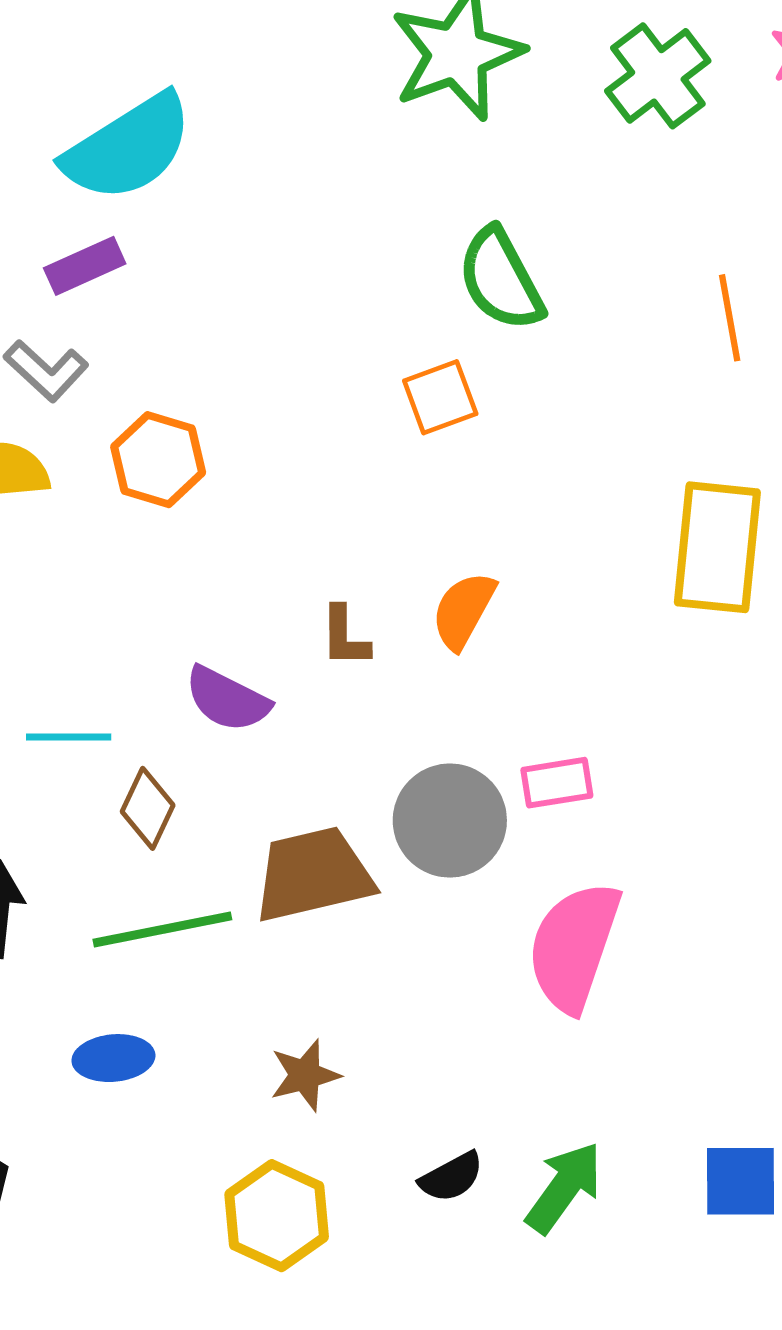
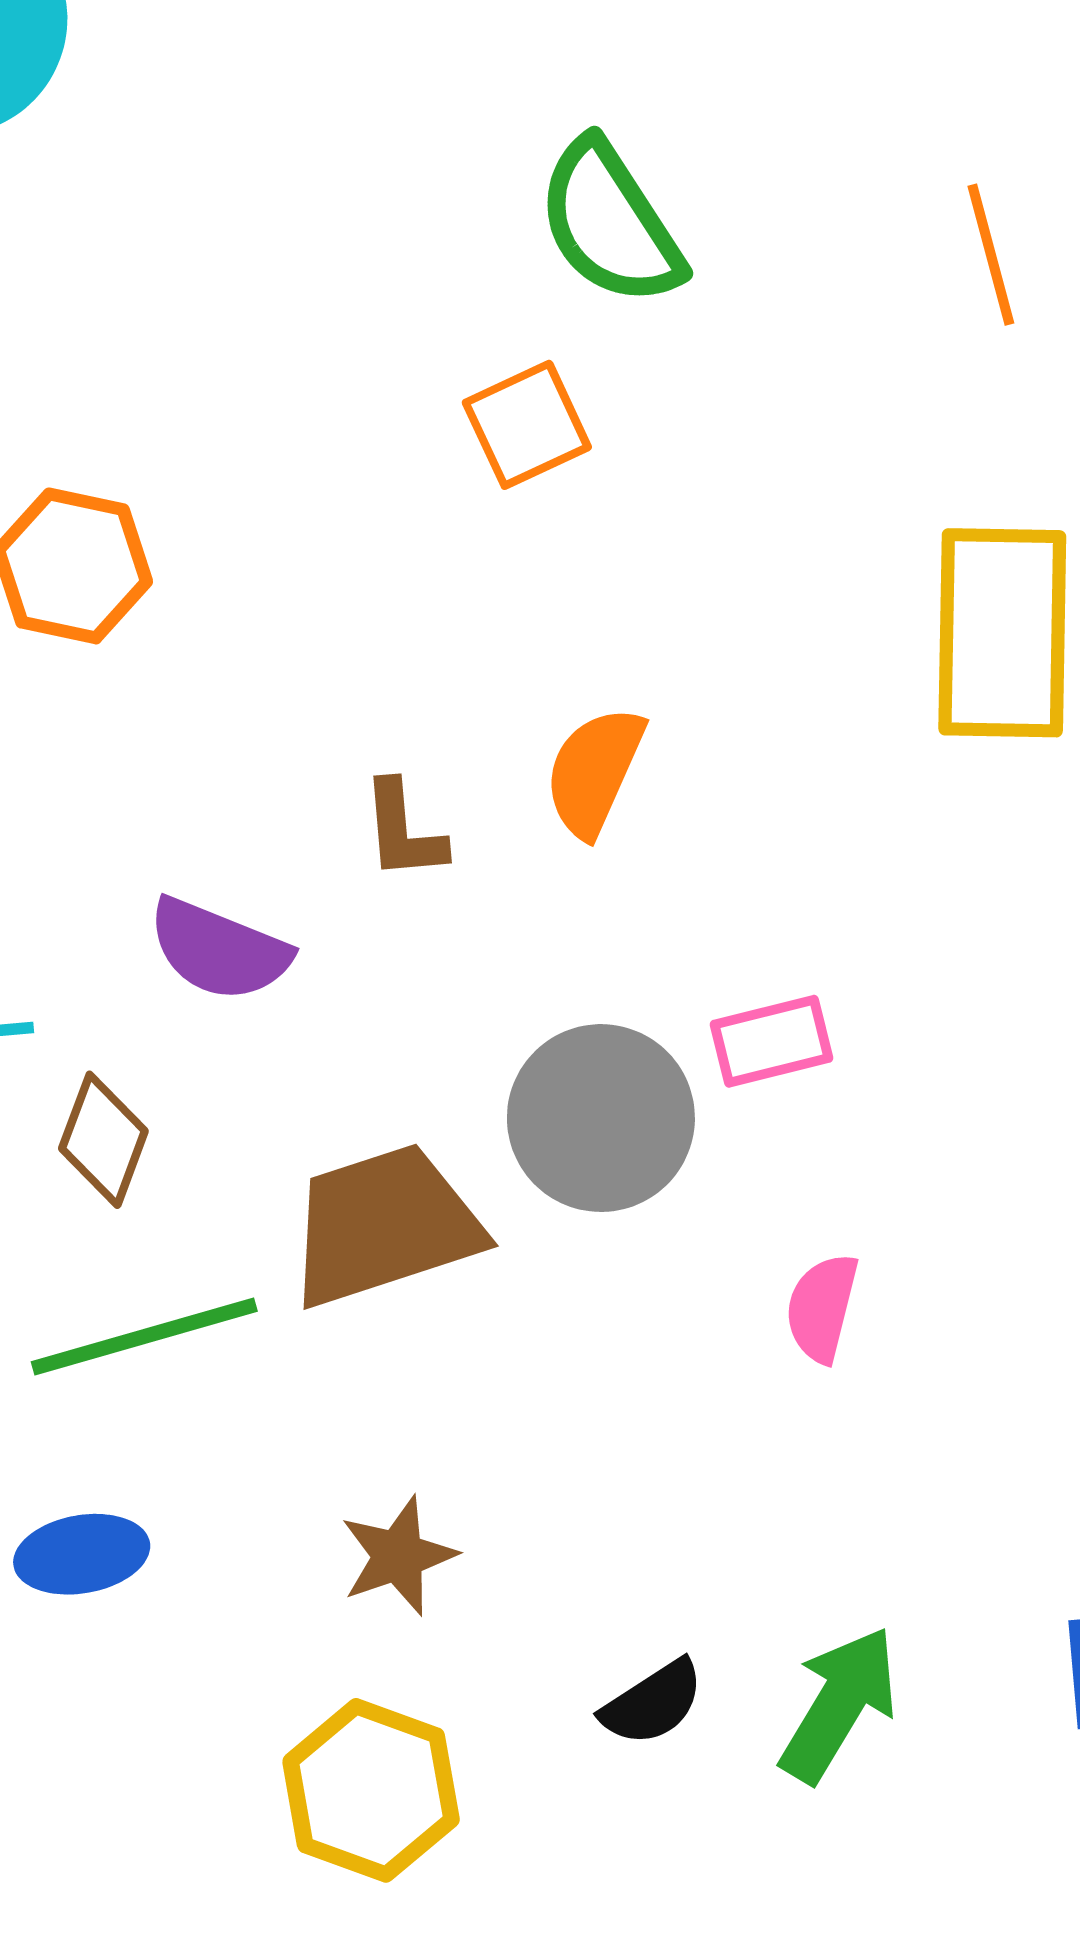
pink semicircle: (574, 947) -> (822, 1308), size x0.5

